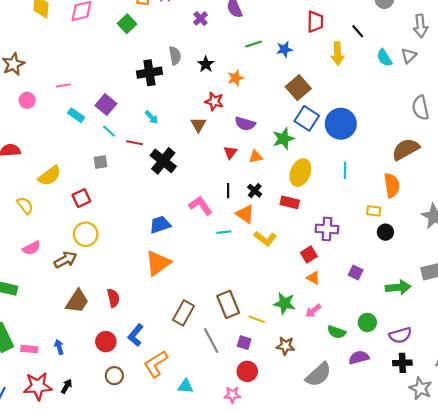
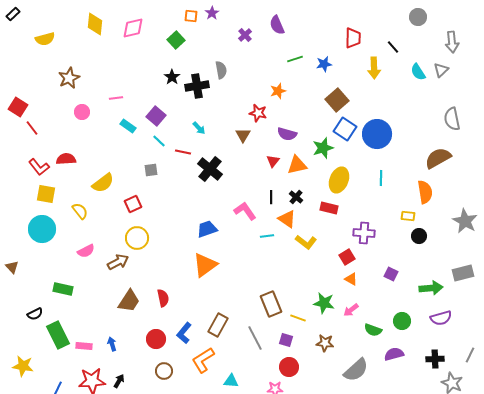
black star: (206, 64) -> (172, 77), moved
orange triangle: (256, 157) -> (297, 165), size x1.5
brown rectangle: (183, 313) -> (218, 325), moved
purple semicircle: (400, 335) -> (441, 318), moved

